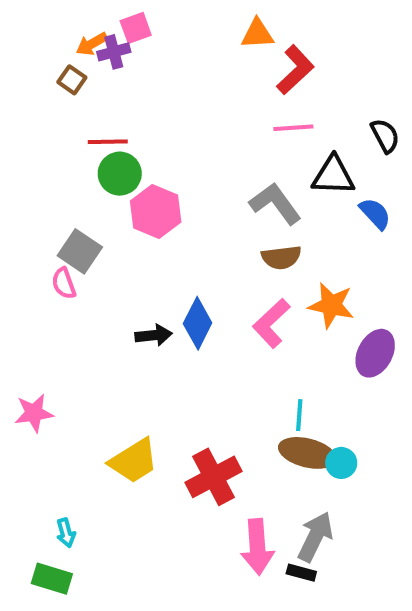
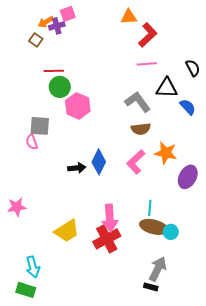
gray square: (80, 251) -> (40, 126), turned -30
cyan arrow: (66, 533) -> (33, 267), size x1.5
pink arrow: (257, 547) -> (110, 218), moved

